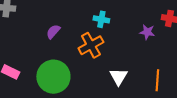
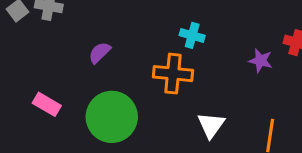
purple semicircle: (53, 32) -> (100, 53), moved
orange cross: (91, 45) -> (173, 74), turned 30

